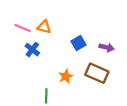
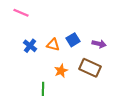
orange triangle: (44, 27) -> (53, 45), moved
pink line: (23, 28) -> (21, 13), moved

